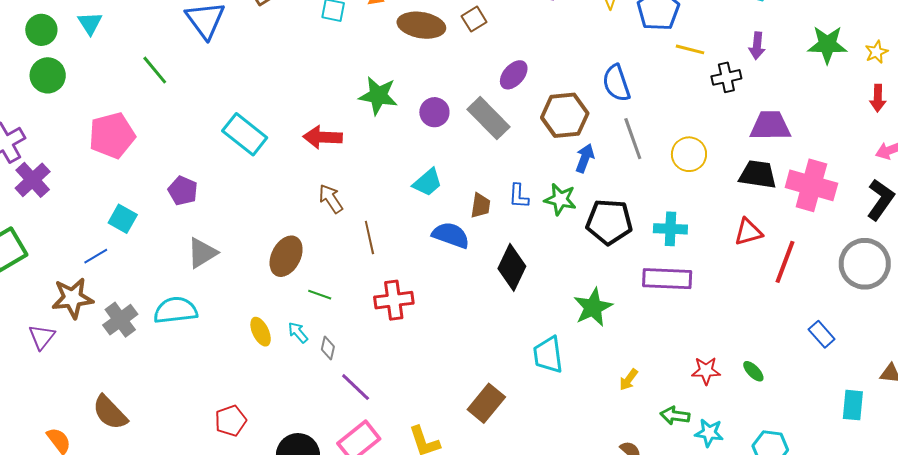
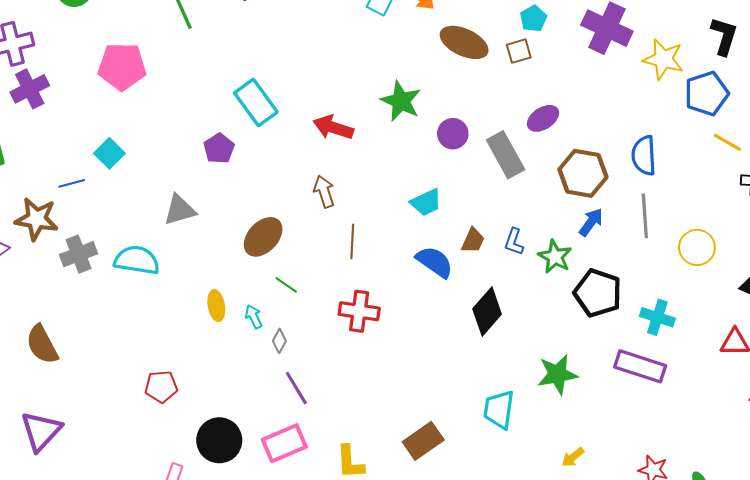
purple pentagon: (183, 191) -> (219, 148), moved

